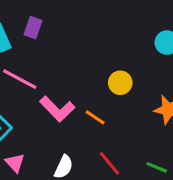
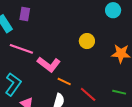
orange line: (95, 117) -> (64, 81), moved

